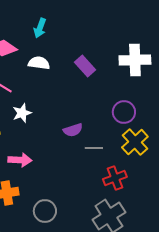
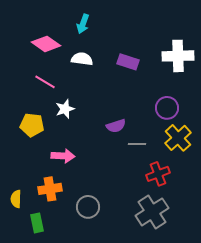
purple rectangle: (85, 66) -> (128, 62), turned -30

